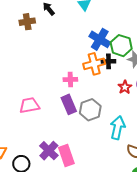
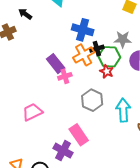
green hexagon: (121, 46) -> (109, 57), moved
red star: (125, 87) -> (107, 71), moved
purple rectangle: (69, 104) -> (56, 64), moved
pink rectangle: (66, 155) -> (79, 135), moved

